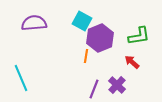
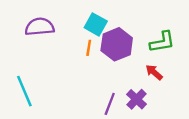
orange line: (86, 56) -> (89, 48), moved

